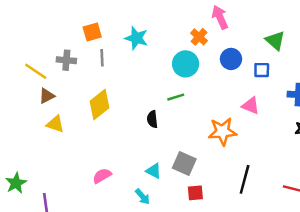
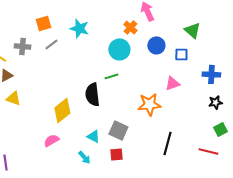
gray line: (102, 58) -> (51, 44), turned 56
yellow diamond: (100, 104) -> (62, 110), moved
pink triangle: (251, 106) -> (172, 83), turned -42
black semicircle: (152, 119) -> (92, 94), size x1.6
red square: (195, 193) -> (116, 154), moved

